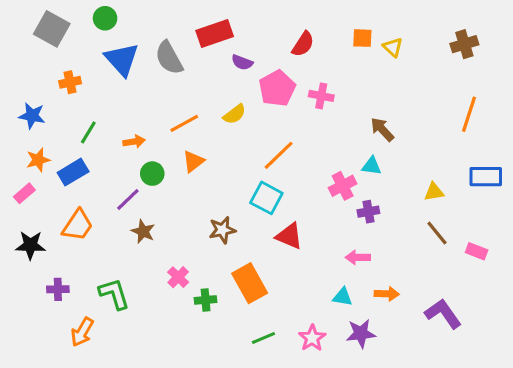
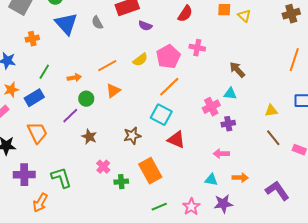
gray semicircle: (169, 58) -> (97, 23), size x0.6
pink pentagon: (277, 88) -> (168, 57), moved
orange trapezoid: (78, 225) -> (37, 133), turned -60
brown star: (143, 231) -> (89, 137), moved
purple cross: (58, 289) -> (24, 175), size x1.5

